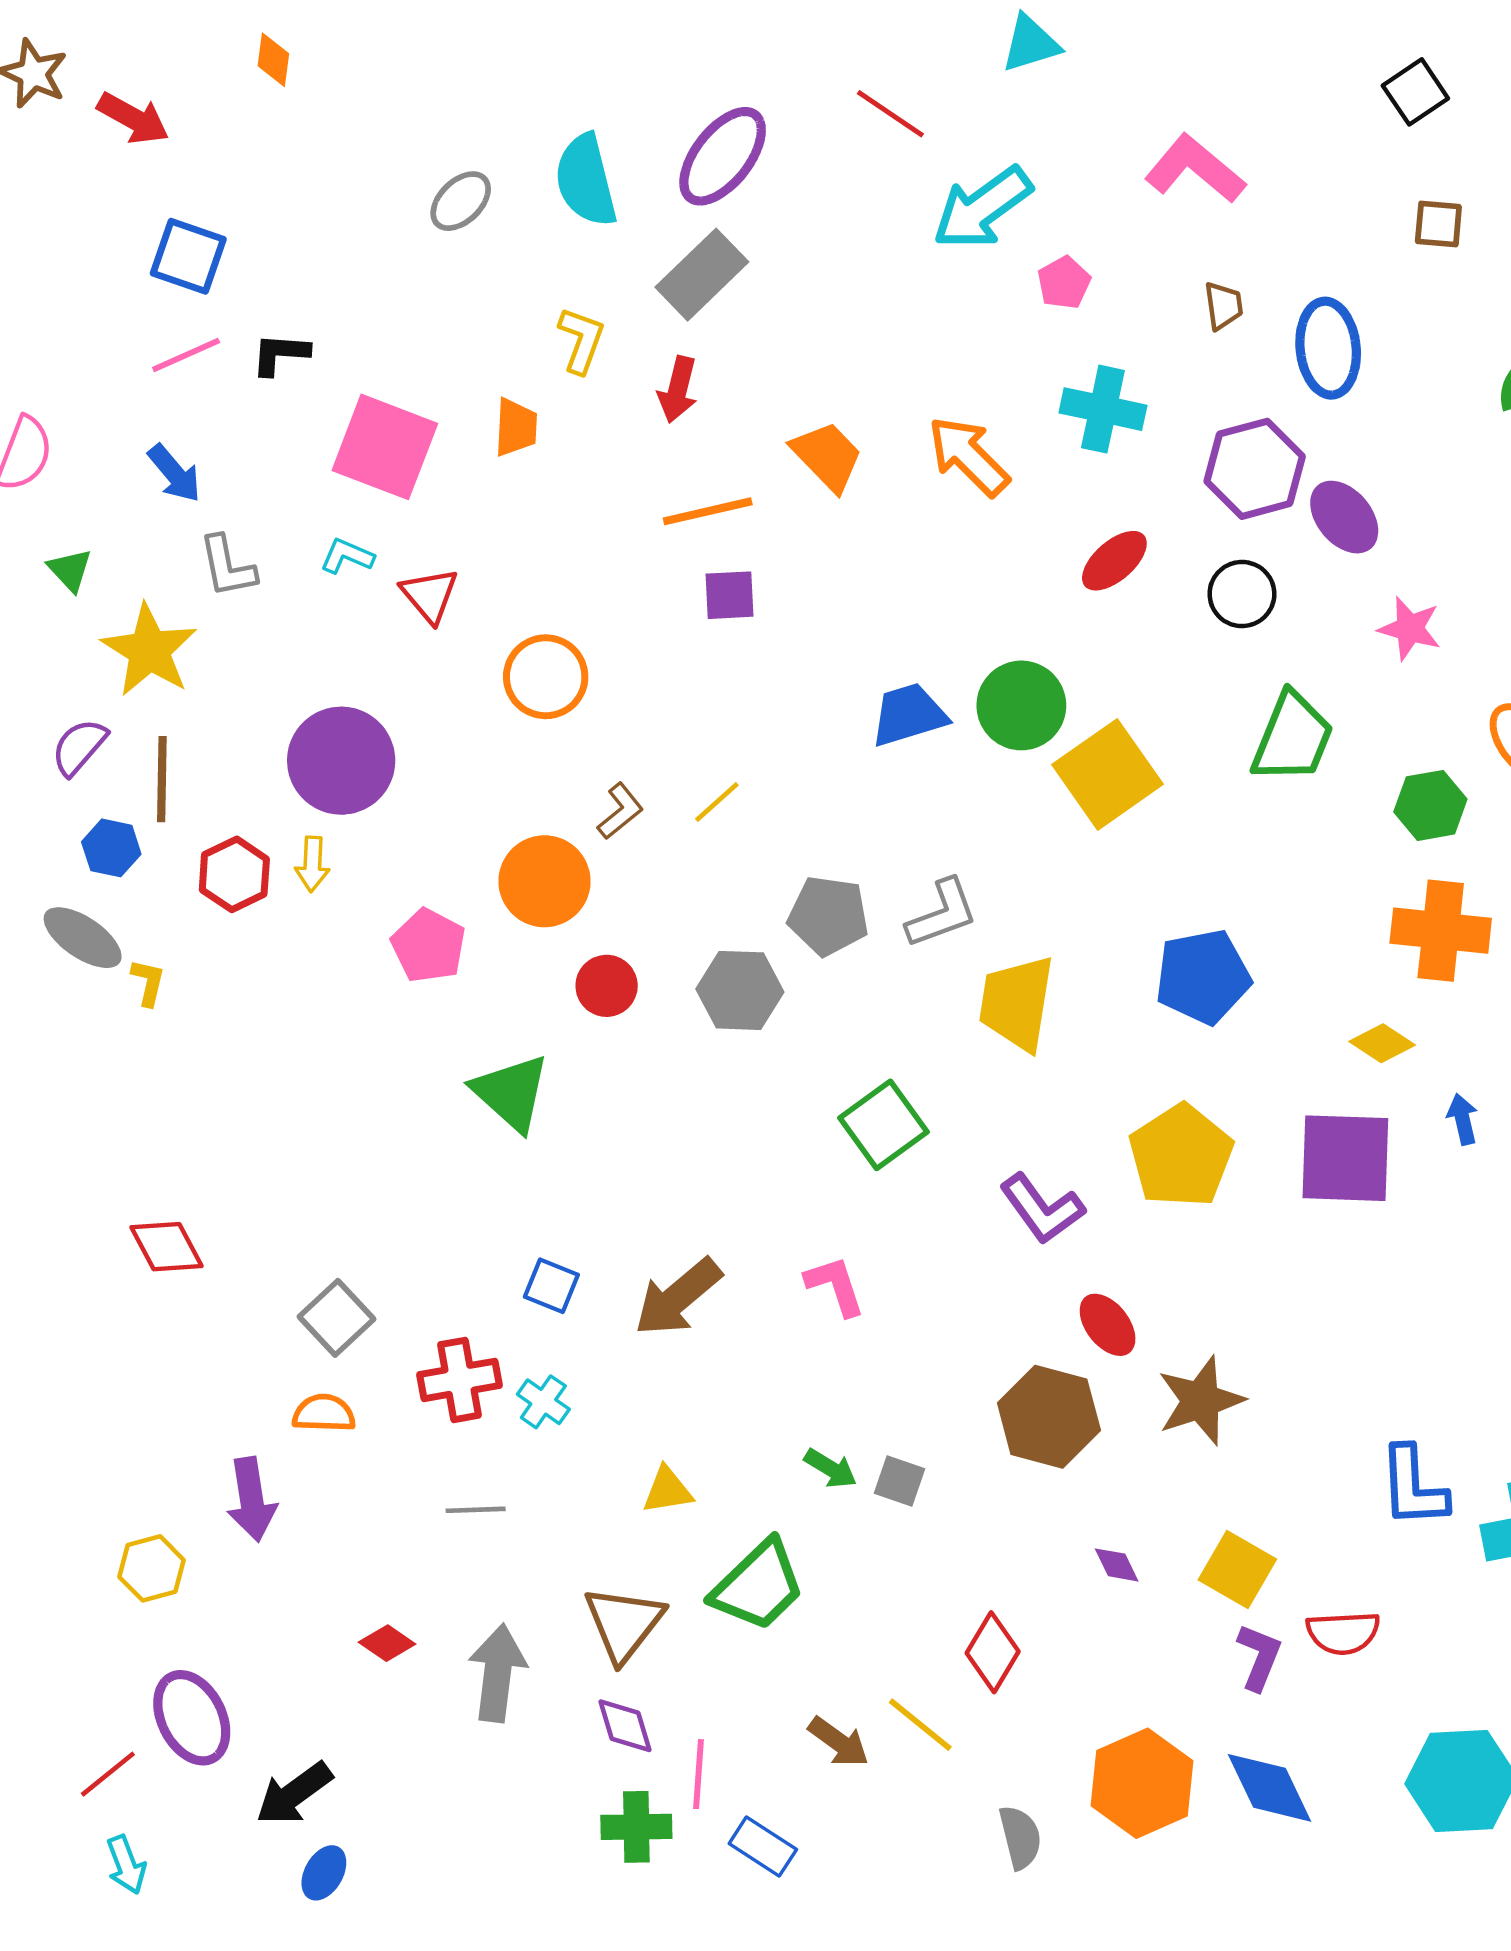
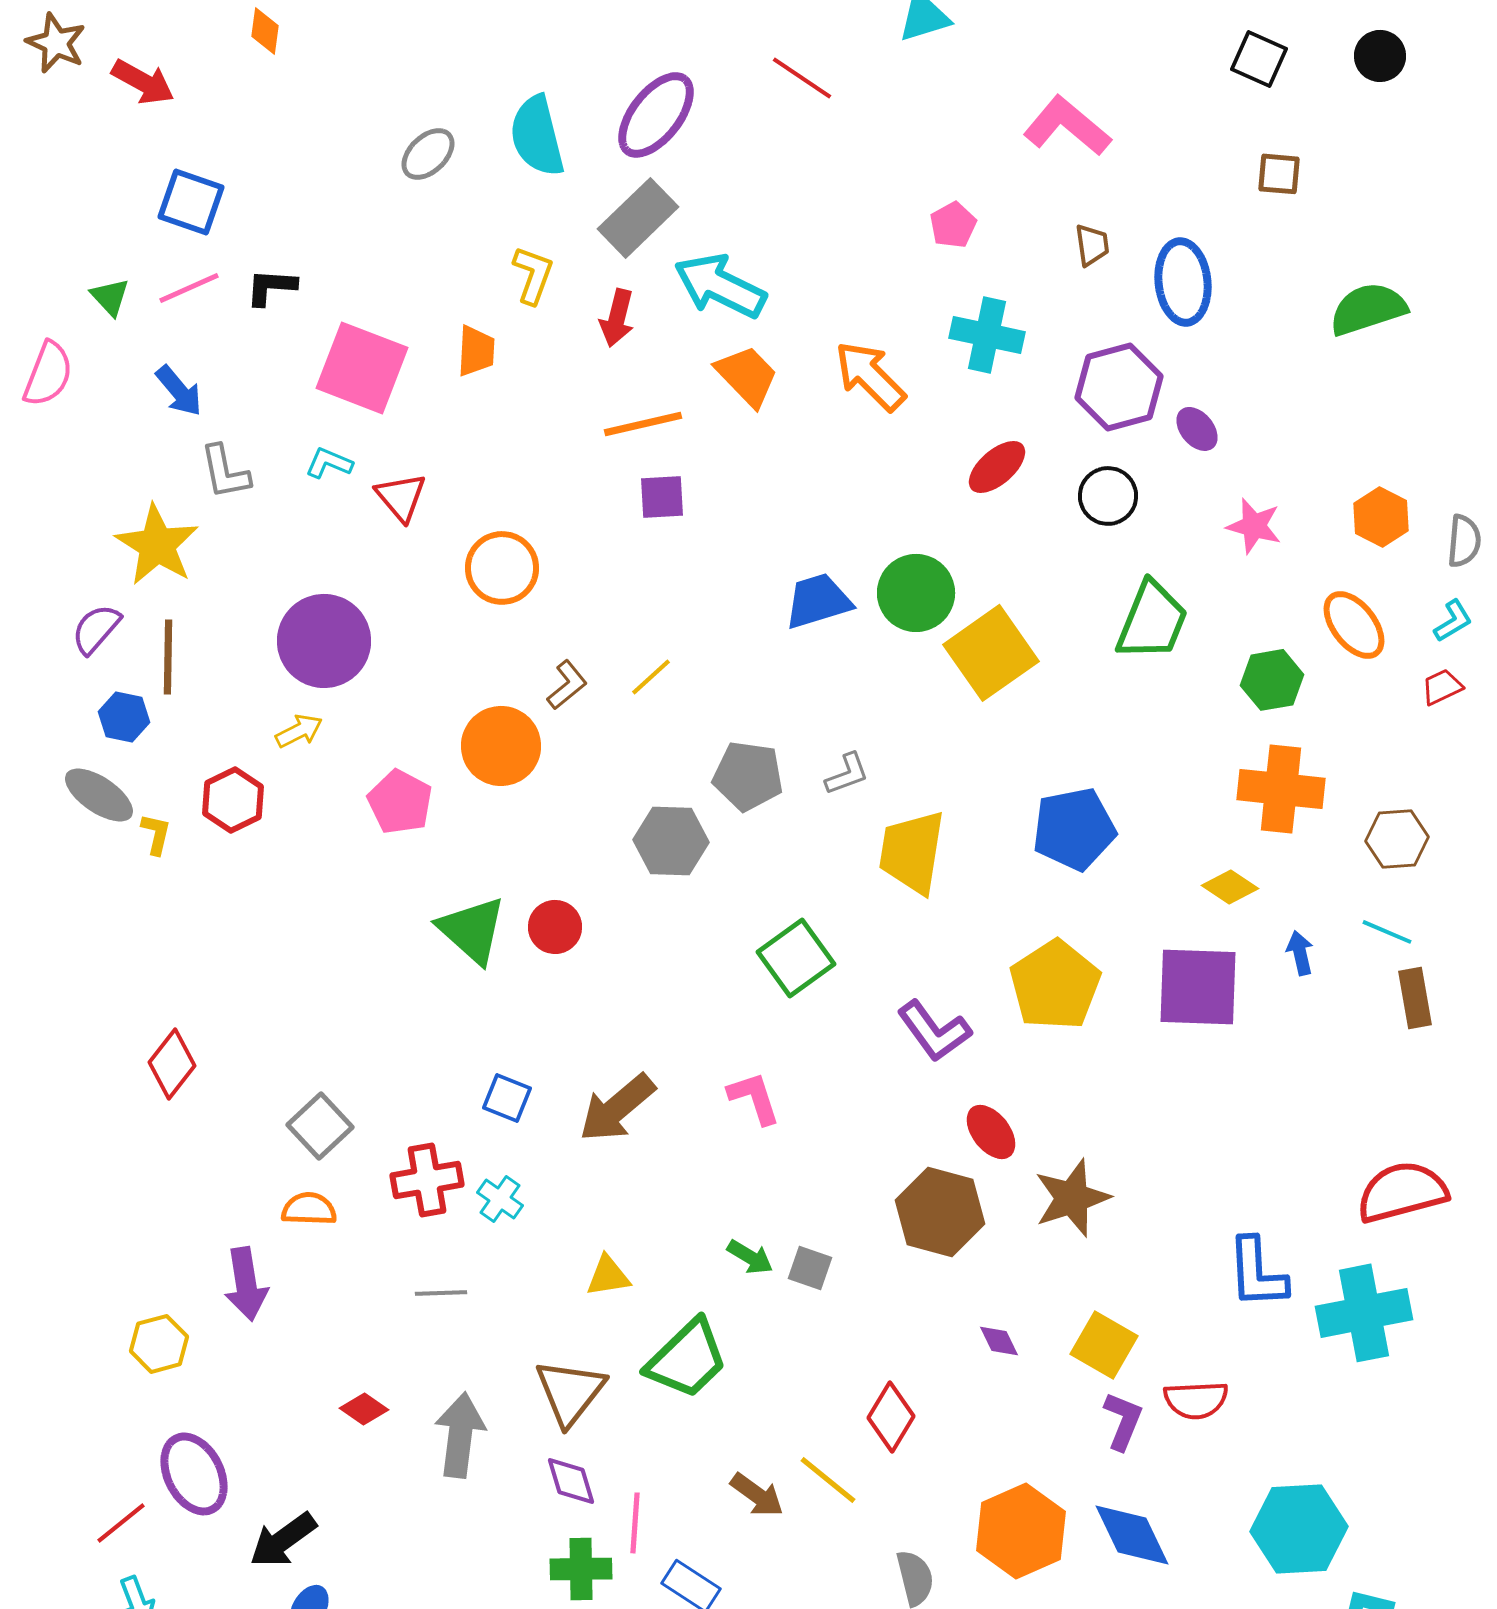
black square: (1415, 92) -> (1259, 59), turned -32
cyan arrow: (982, 208) -> (720, 286), moved, turned 62
purple ellipse: (1344, 517) -> (1197, 429), size x0.7
green triangle: (70, 570) -> (110, 297), moved
yellow arrow: (312, 864) -> (299, 731), turned -120
red hexagon: (234, 874) -> (233, 800), moved
gray L-shape: (942, 913) -> (847, 774), size x0.7
red circle: (607, 986) -> (555, 927), moved
red diamond: (166, 1247) -> (172, 1064), turned 66

